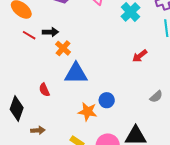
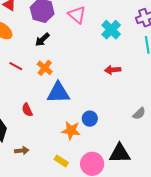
black arrow: (50, 32) -> (42, 40), moved, turned 140
red line: (29, 35) -> (16, 66), moved
red arrow: (140, 56) -> (113, 70), moved, turned 35

